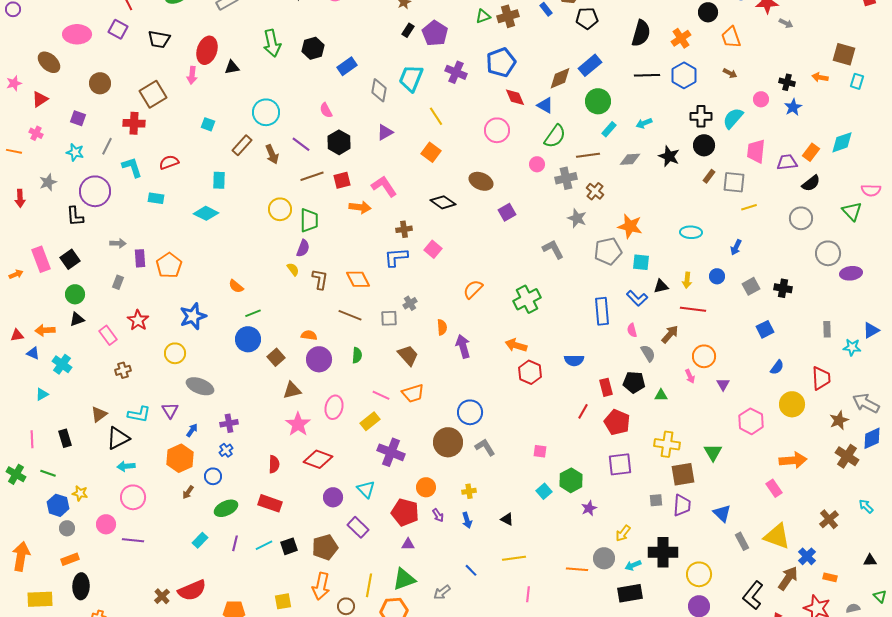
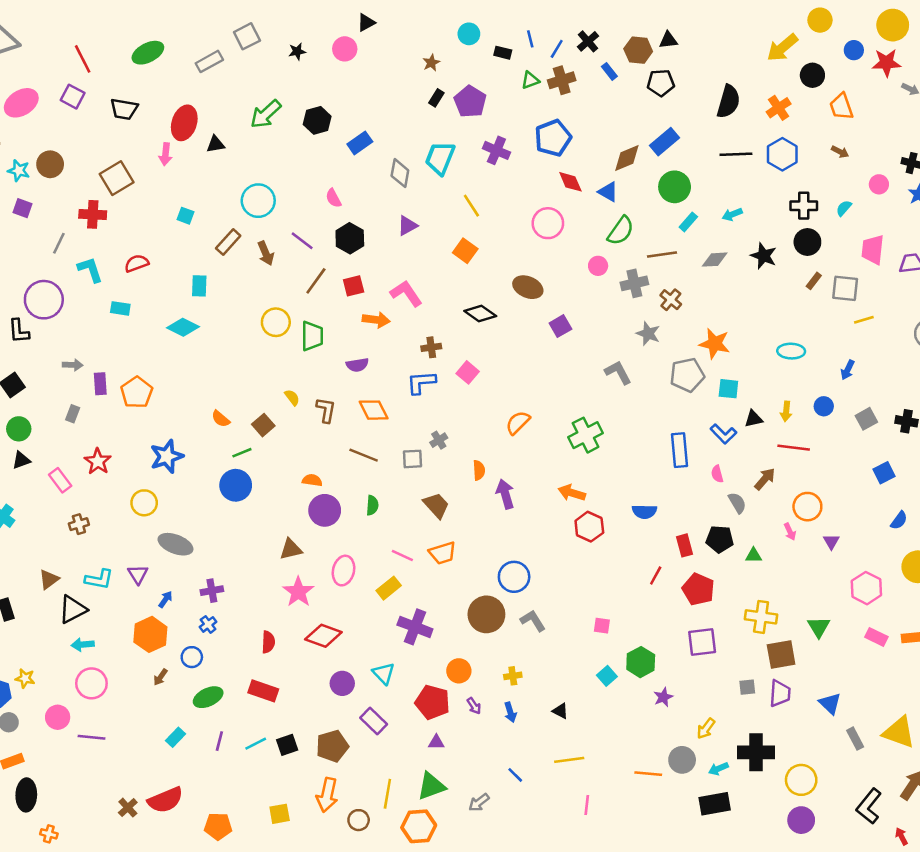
pink ellipse: (77, 34) -> (21, 103), turned -32
green arrow: (272, 43) -> (266, 114), turned 60
cyan semicircle: (733, 118) -> (844, 208), size x0.6
cyan star: (75, 152) -> (19, 171), moved
brown line: (312, 176) -> (316, 281), turned -35
purple semicircle: (303, 248) -> (357, 365), moved, turned 60
brown square: (276, 357) -> (263, 425), moved
pink rectangle: (774, 488) -> (876, 637), moved, turned -30

